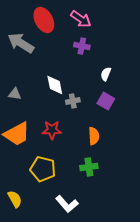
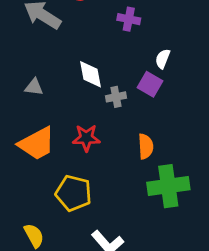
purple square: (106, 101) -> (150, 84), moved
green cross: (89, 167) -> (168, 186), moved, size x1.6

